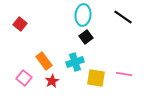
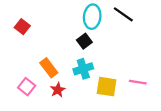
black line: (123, 17) -> (123, 14), moved
black square: (86, 37) -> (84, 41), moved

